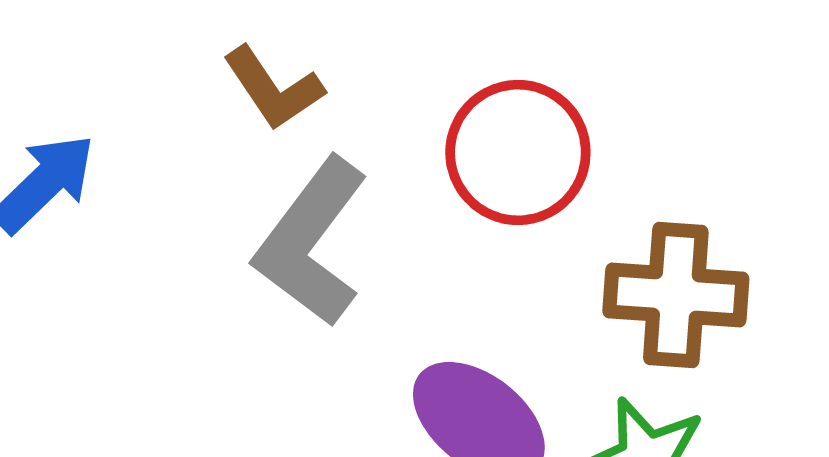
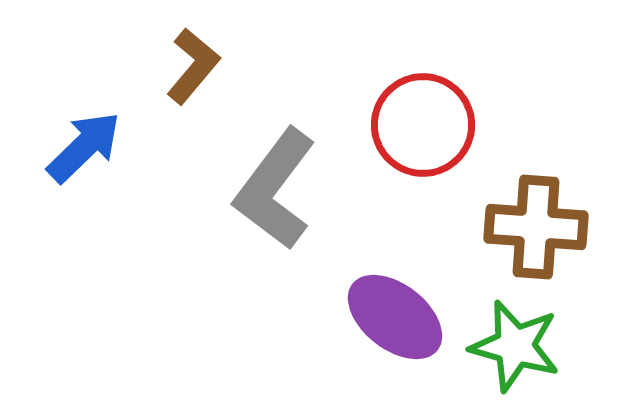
brown L-shape: (273, 88) -> (193, 66), moved, turned -106

